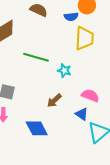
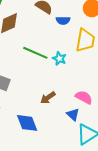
blue semicircle: (71, 17) -> (63, 21), moved
cyan star: (64, 71) -> (59, 59), moved

